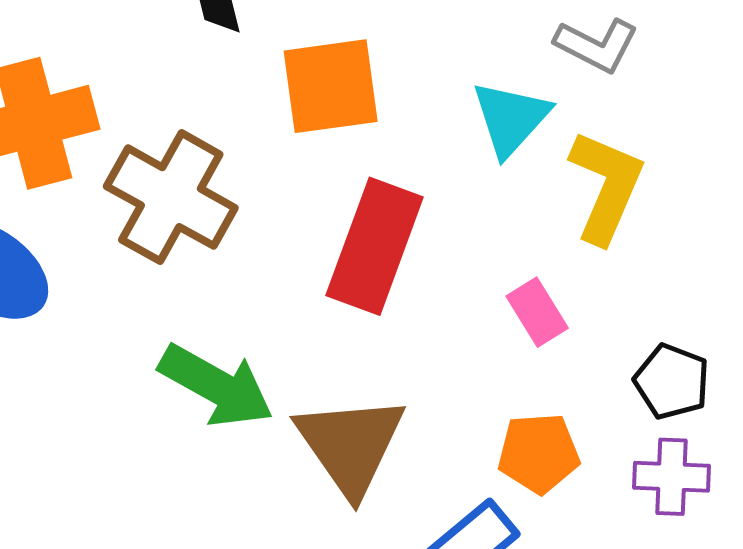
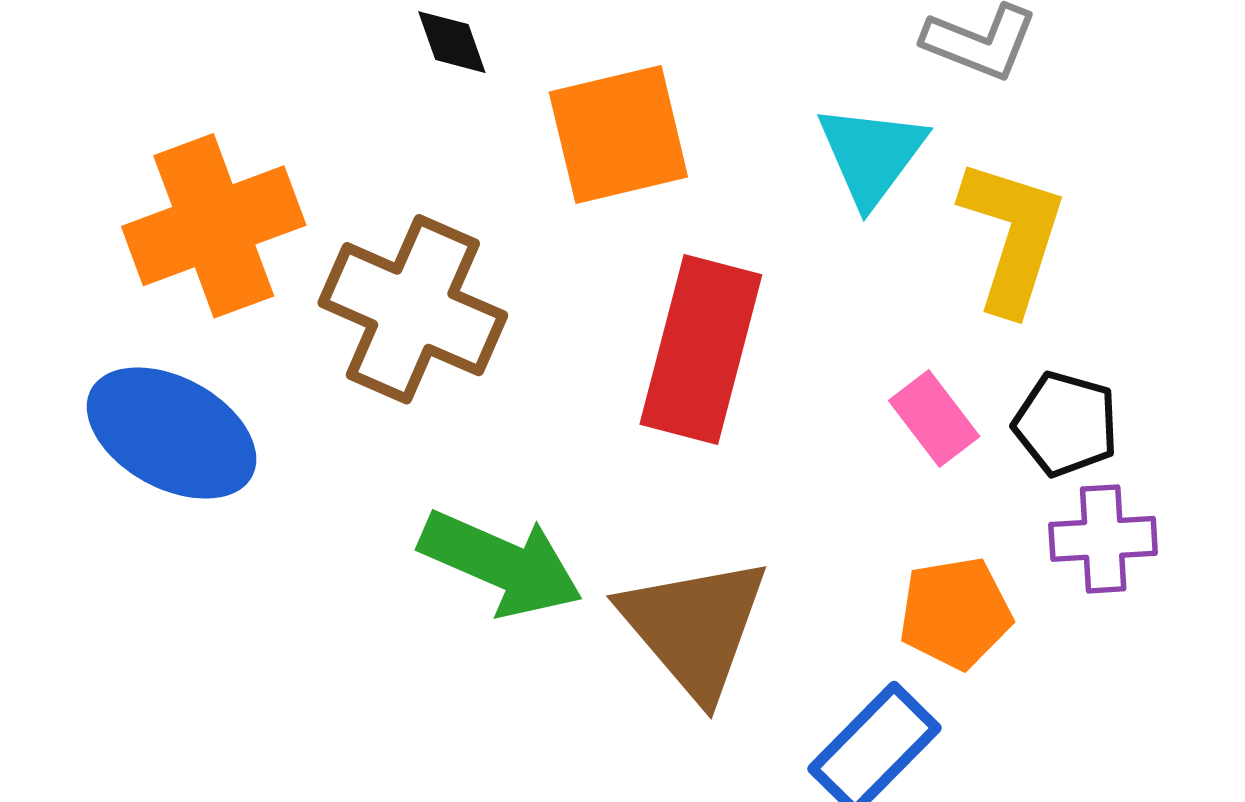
black pentagon: (672, 382) -> (1066, 424), moved
purple cross: (672, 477) -> (1103, 539), moved

